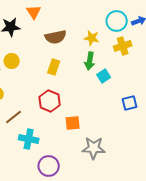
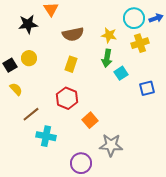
blue square: (130, 103) -> (147, 88), moved
orange square: (73, 123) -> (90, 120), turned -35
purple circle: (49, 166) -> (81, 163), moved

